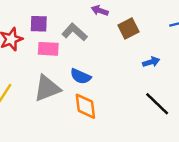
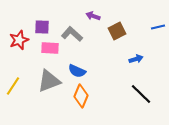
orange diamond: (85, 106) -> (81, 96), turned 30

